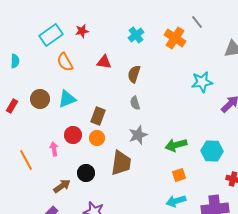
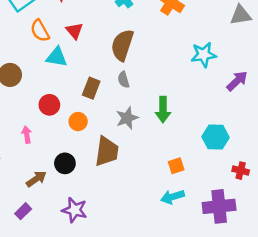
red triangle: (104, 62) -> (74, 31), moved, turned 42
brown semicircle: (134, 74) -> (122, 45), size x1.5
cyan triangle: (67, 99) -> (57, 57), moved, turned 30
brown rectangle: (98, 116) -> (91, 88), moved
red circle: (73, 135) -> (49, 105), moved
green arrow: (176, 145) -> (163, 110), moved, turned -75

